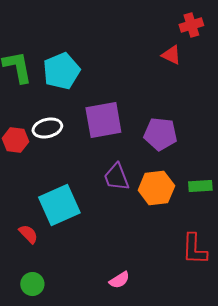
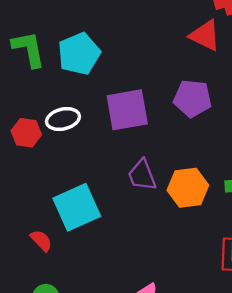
red triangle: (171, 55) -> (205, 35), size x1.4
purple pentagon: (160, 134) -> (192, 98), moved

